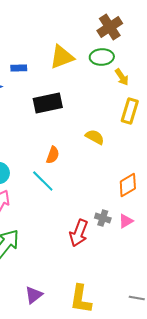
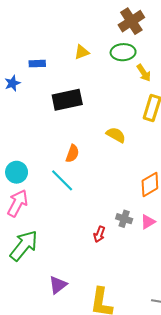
yellow triangle: (62, 57) -> (82, 52), size x0.6
red arrow: (79, 233) -> (99, 234), size x0.6
purple triangle: (34, 295) -> (58, 285), moved

